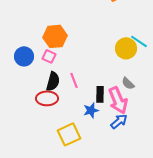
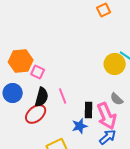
orange hexagon: (55, 36) -> (21, 61), moved
blue circle: (24, 56) -> (13, 93), moved
red ellipse: (47, 98) -> (36, 114), turned -40

